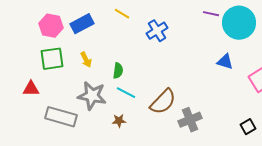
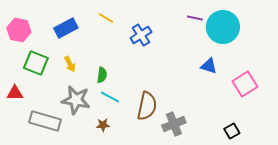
pink hexagon: (51, 26) -> (19, 30), moved
green square: (52, 59) -> (36, 63), turned 30
brown semicircle: (163, 102) -> (147, 106), turned -32

